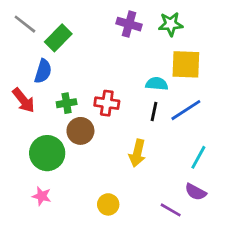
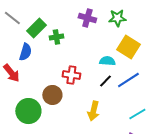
yellow square: (186, 64) -> (128, 47), turned 30
green cross: (67, 103) -> (56, 37), moved
black line: (154, 111) -> (105, 81), turned 32
cyan line: (198, 157) -> (137, 114), turned 30

